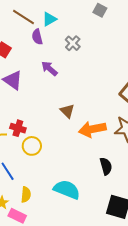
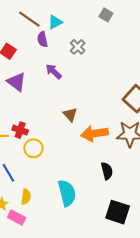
cyan semicircle: (67, 190) -> (67, 193), turned 52

